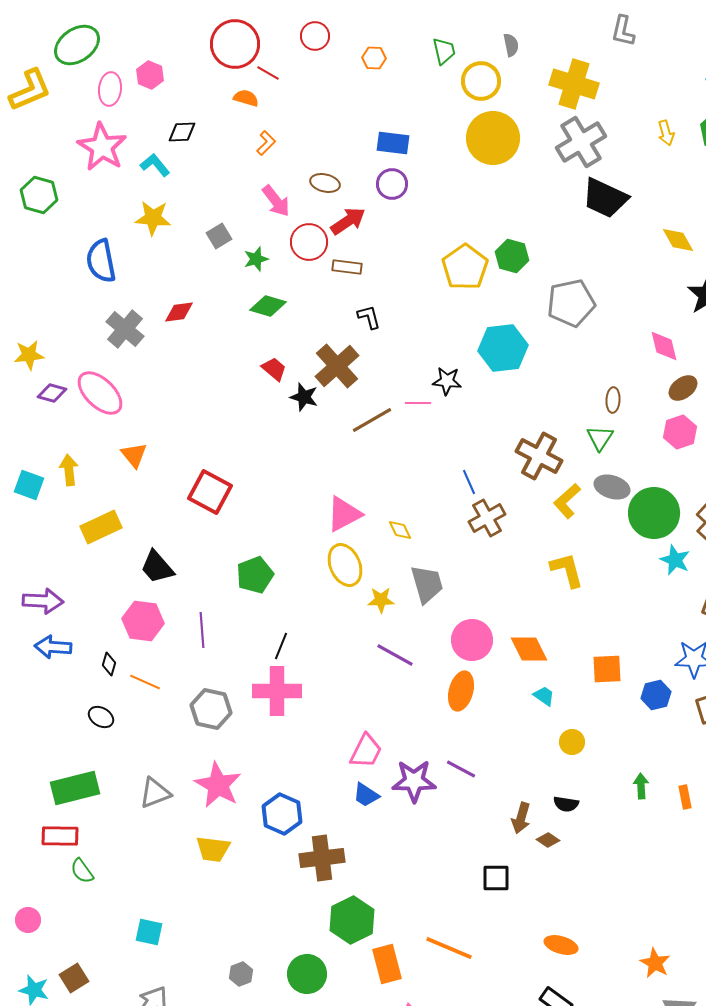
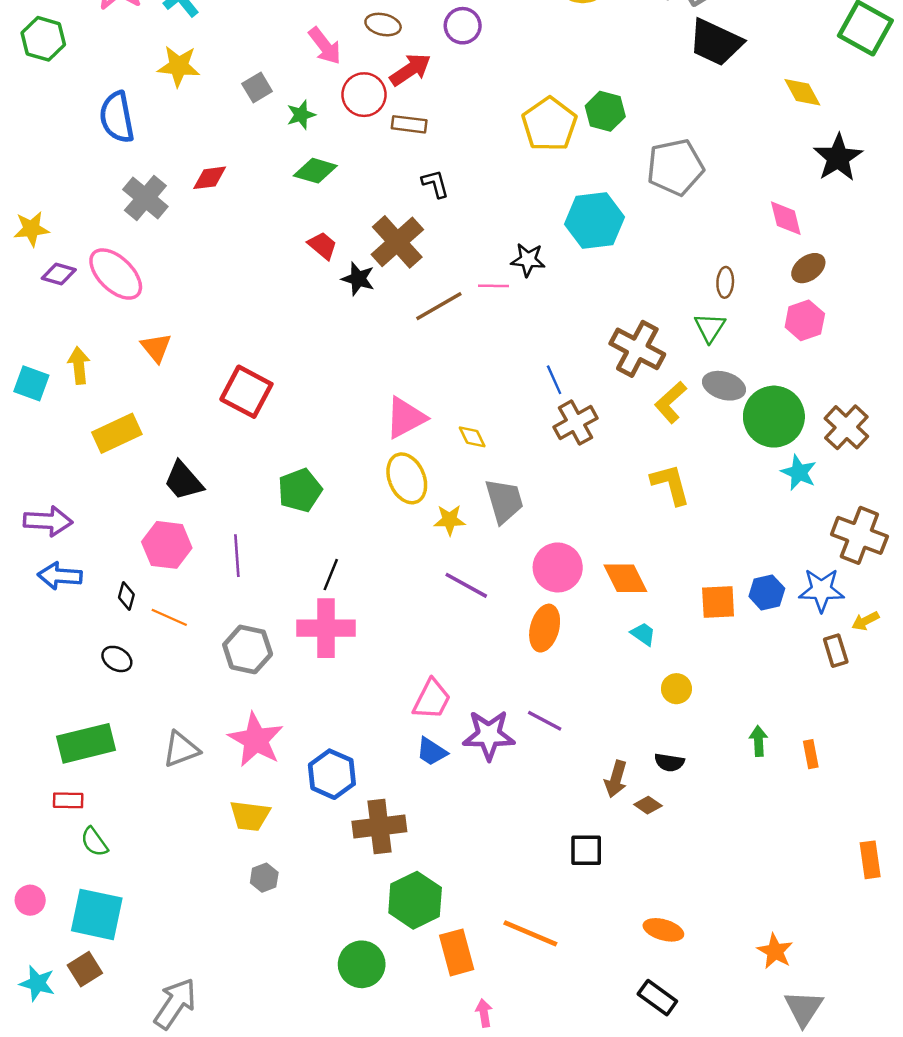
blue hexagon: (656, 695) -> (767, 592), moved
red rectangle: (60, 836) -> (68, 800), size x0.7
cyan square: (149, 932) -> (97, 914), moved, size x1.6
gray hexagon: (241, 974) -> (264, 878), moved

